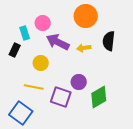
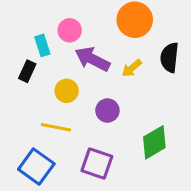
yellow arrow: (84, 48) -> (132, 68), turned -32
purple circle: (79, 82) -> (107, 111), moved
purple square: (61, 97) -> (97, 163), moved

